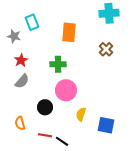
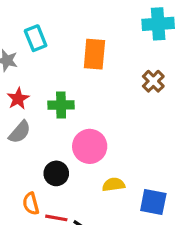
green cross: (58, 64) -> (61, 105), moved
yellow semicircle: (81, 114) -> (114, 185), turned 64
orange semicircle: (20, 123) -> (31, 204), moved

